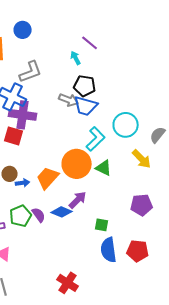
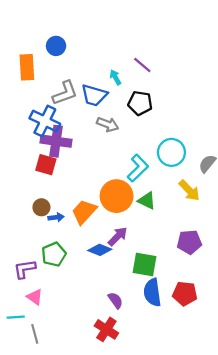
purple line: (90, 43) -> (142, 65), moved
black pentagon: (85, 86) -> (140, 103), moved
blue trapezoid: (86, 106) -> (94, 95), moved
purple semicircle: (39, 215) -> (115, 300), moved
green square: (102, 225) -> (145, 264), size x1.6

